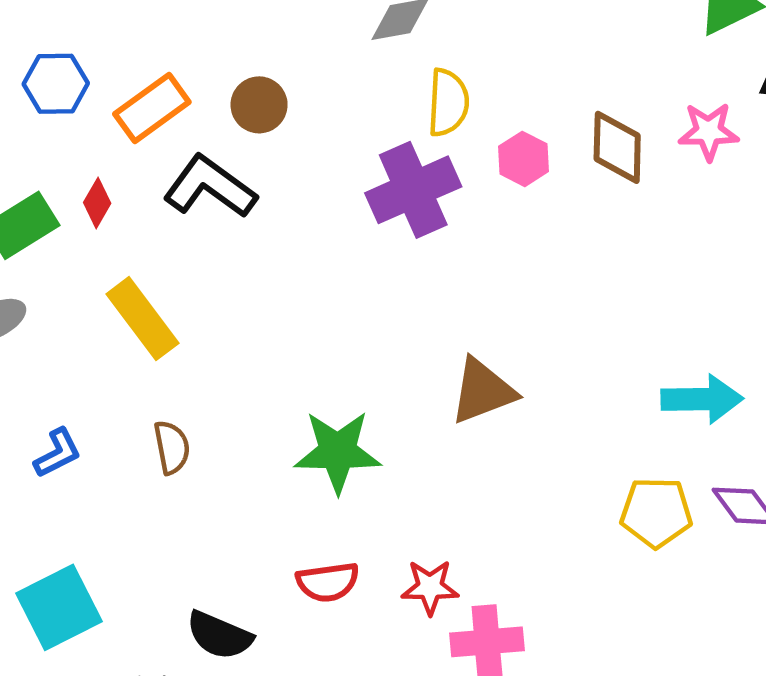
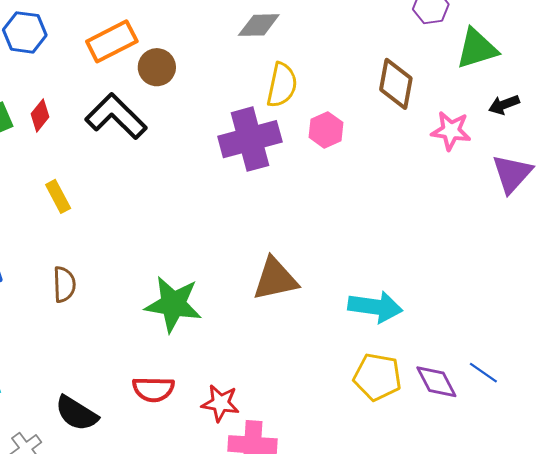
orange rectangle: (152, 108) -> (112, 41), moved
brown diamond: (617, 147) -> (396, 84), moved
yellow rectangle: (143, 319) -> (58, 196), size x0.6
cyan arrow: (702, 399) -> (375, 307), moved

